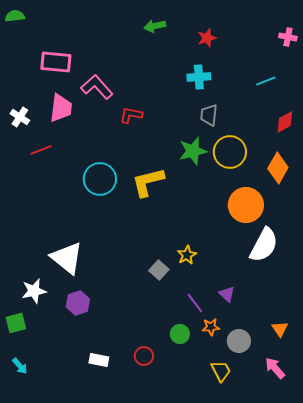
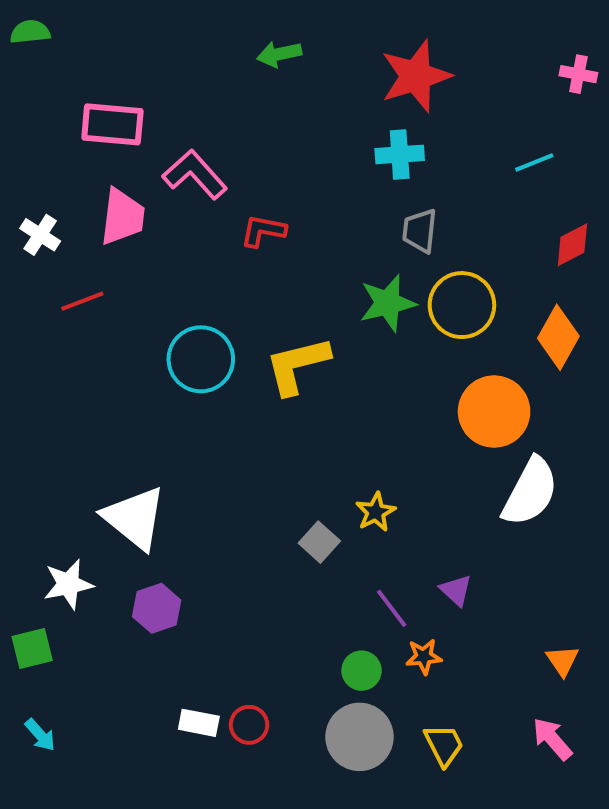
green arrow: (155, 26) -> (279, 54), moved
red star: (207, 38) -> (416, 76), size x1.8
gray circle: (239, 341) -> (360, 737), moved, size x1.4
red circle: (144, 356) -> (249, 725), moved

